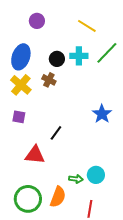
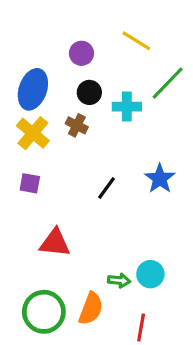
purple circle: (37, 21) -> (81, 53), moved
cyan cross: (79, 56) -> (127, 107), moved
black line: (56, 133) -> (107, 188), moved

